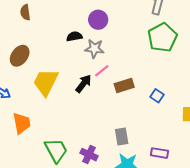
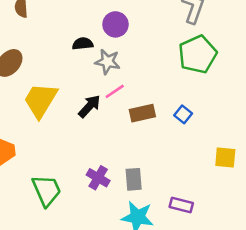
blue square: (157, 96) -> (183, 114), moved
purple cross: (89, 155) -> (98, 178), moved

